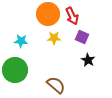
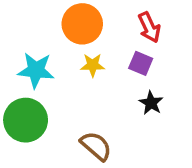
red arrow: (72, 16) -> (149, 27), moved
cyan star: (21, 41) -> (36, 70), size x1.5

